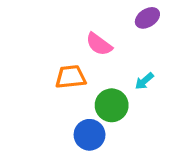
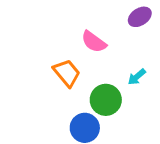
orange trapezoid: (71, 77) -> (67, 73), turned 56

